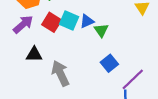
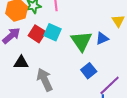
blue triangle: (87, 21) -> (102, 38), moved
green triangle: (101, 30) -> (81, 41), size x1.6

